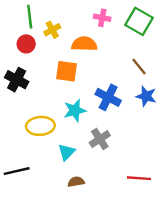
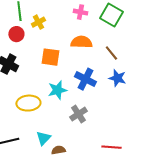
orange semicircle: (84, 44) -> (81, 42), moved
cyan triangle: (67, 152) -> (43, 138), moved

